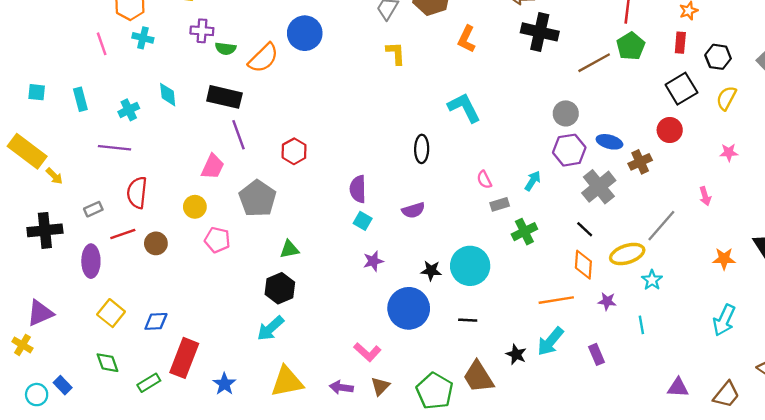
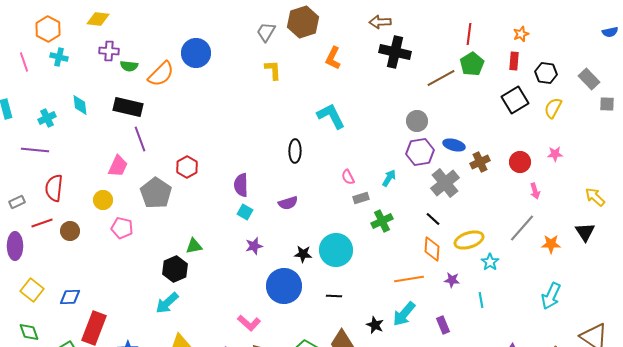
red circle: (670, 130) -> (520, 162), moved
red hexagon: (294, 151) -> (187, 167), moved
gray line: (661, 226) -> (522, 228), moved
green triangle: (289, 249) -> (194, 246), moved

